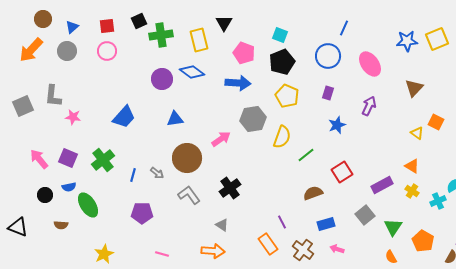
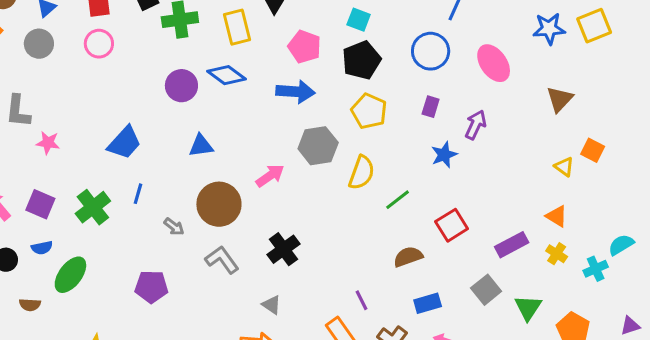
purple arrow: (369, 106) -> (476, 125), moved
blue line: (133, 175) -> (138, 194), moved
green ellipse: (88, 205) -> (70, 275), turned 70

